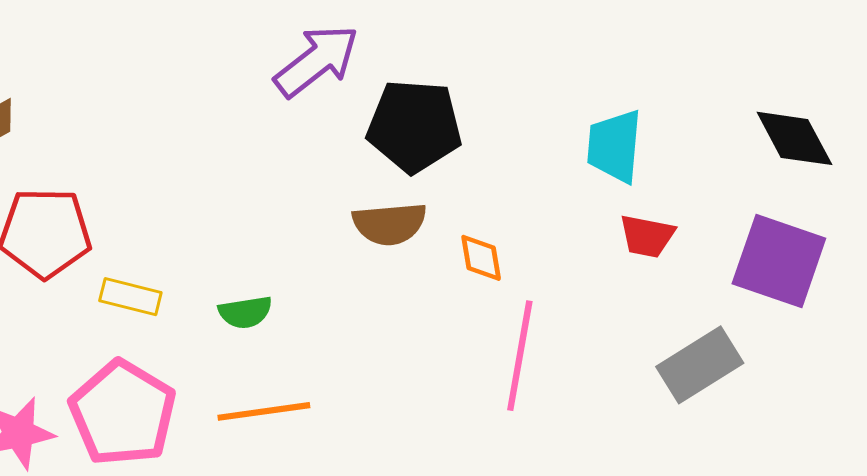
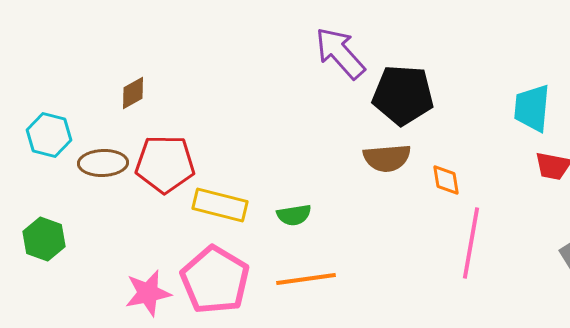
purple arrow: (317, 61) -> (340, 53), turned -94
yellow rectangle: (130, 297) -> (220, 205), size x1.4

